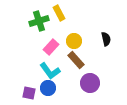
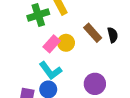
yellow circle: (74, 41) -> (66, 43), moved
brown rectangle: (76, 60) -> (93, 33), moved

